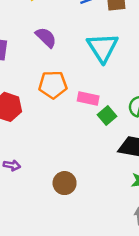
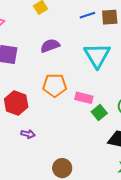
purple semicircle: (46, 37) -> (50, 46), turned -66
purple arrow: (12, 165) -> (28, 134), moved

